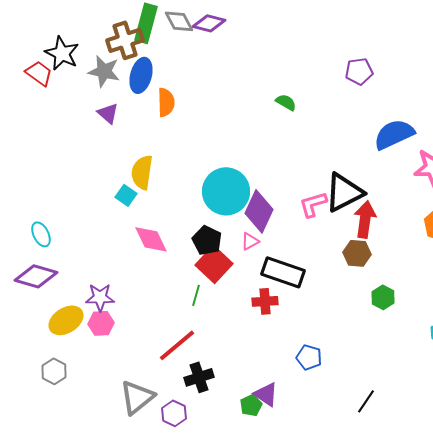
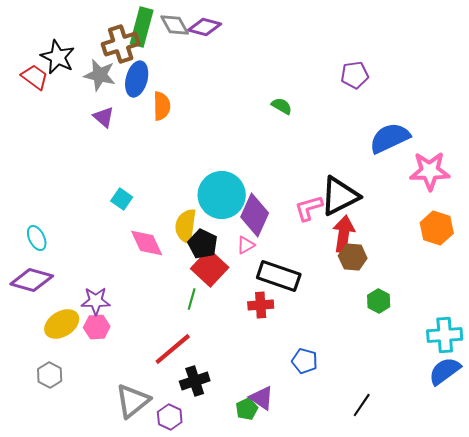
yellow semicircle: (142, 172) -> (186, 226), moved
red arrow: (365, 219) -> (344, 234), moved

